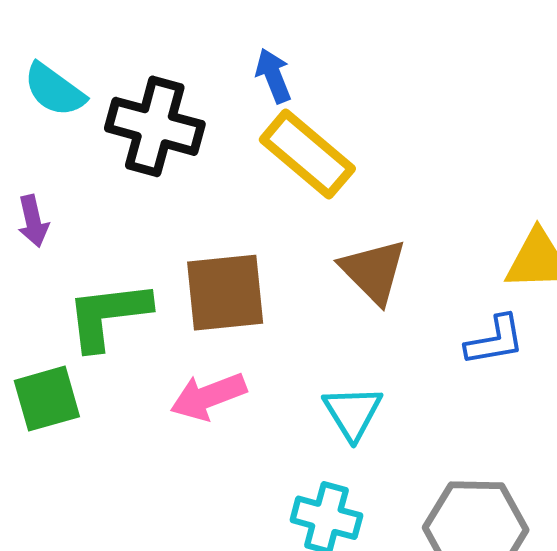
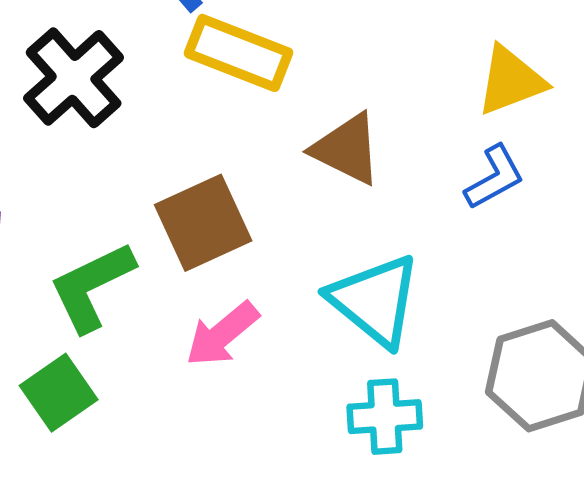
black cross: (155, 126) -> (74, 78), turned -38
cyan triangle: (353, 413) -> (375, 300), size x1.5

